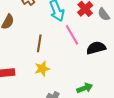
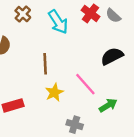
pink line: (72, 35) -> (85, 84), moved

